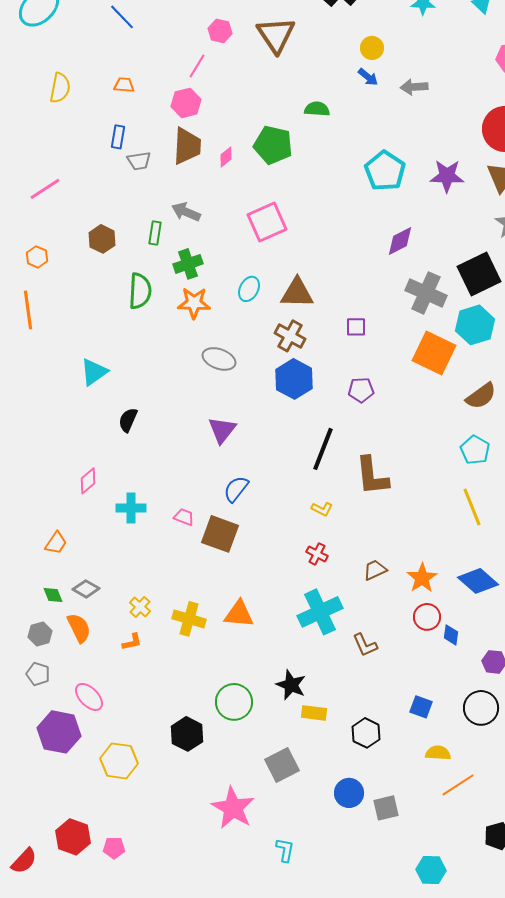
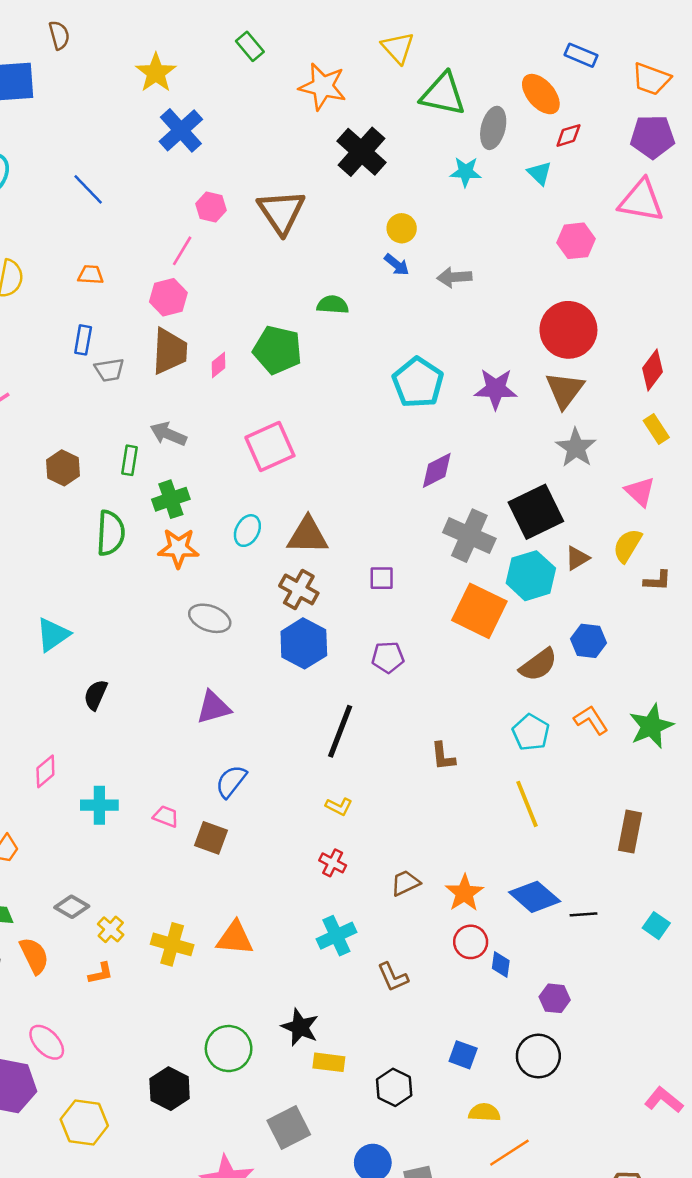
purple triangle: (222, 430) -> (214, 707), turned 36
brown L-shape: (372, 476) -> (443, 756), moved, size x0.6
brown square: (220, 534) -> (211, 838), size x0.7
gray diamond: (86, 589) -> (72, 907), moved
cyan cross: (320, 612) -> (336, 936), size x0.7

